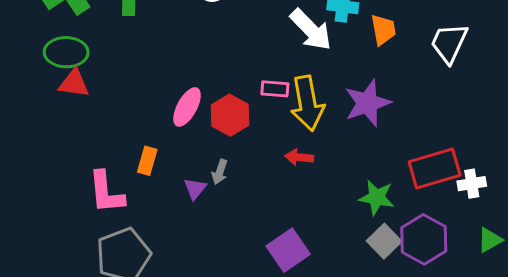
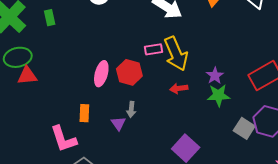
purple star: (367, 103) -> (215, 76), moved, size x0.6
green star: (377, 197) -> (218, 95), moved

